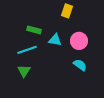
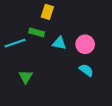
yellow rectangle: (67, 11) -> (47, 12), moved
cyan line: (27, 50) -> (15, 43), moved

